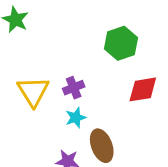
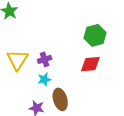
green hexagon: (121, 43) -> (95, 35), moved

